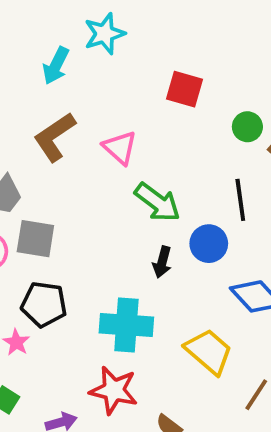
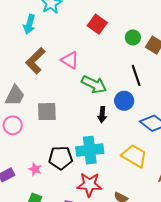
red square: (184, 89) -> (97, 24), turned 30
gray square: (35, 239) -> (47, 112), moved
black pentagon: (44, 304) -> (61, 158), moved

